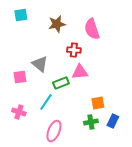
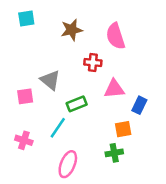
pink triangle: (80, 72) -> (114, 89), moved
blue rectangle: (113, 121) -> (139, 105), moved

